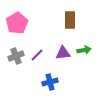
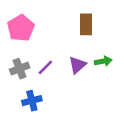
purple triangle: (63, 53) -> (77, 65), turned -35
blue cross: (50, 82) -> (32, 101), moved

